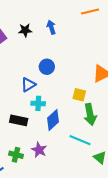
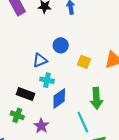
yellow square: (79, 95) -> (84, 62), moved
cyan line: (80, 140) -> (83, 122), turned 35
green cross: (16, 155) -> (17, 115), moved

